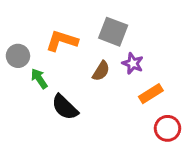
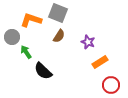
gray square: (113, 32) -> (58, 13), moved
orange L-shape: (62, 41) -> (31, 20), moved
brown semicircle: (101, 71) -> (59, 36), moved

